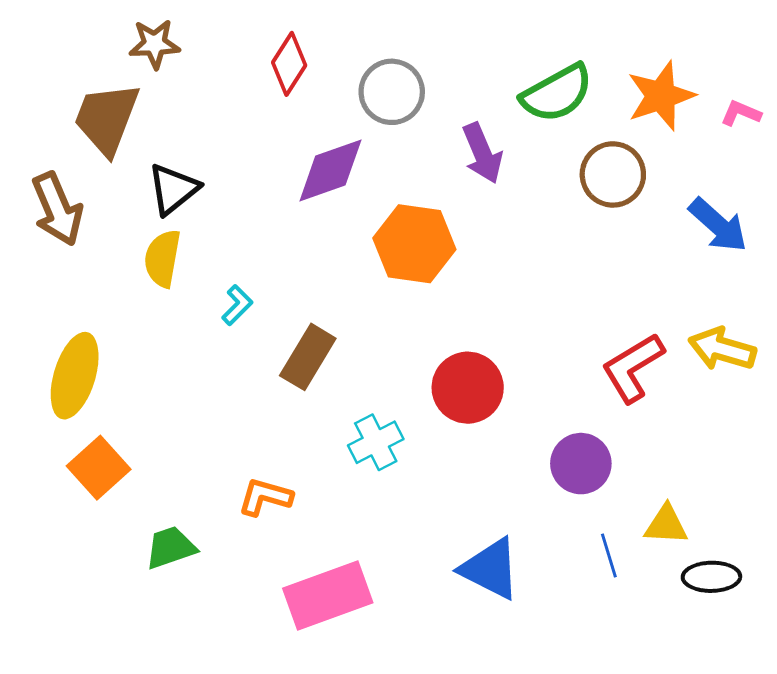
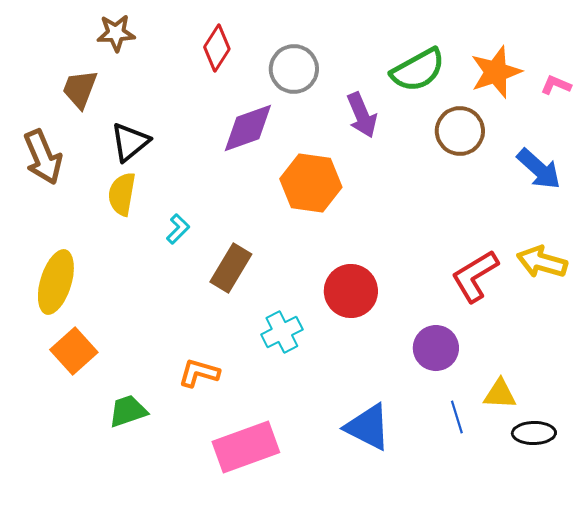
brown trapezoid: (107, 119) -> (80, 89), size x0.7

